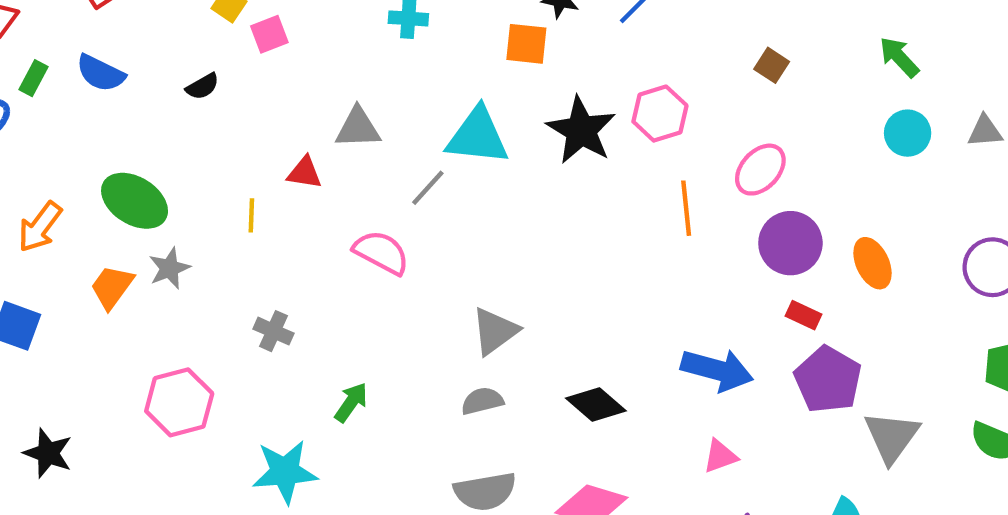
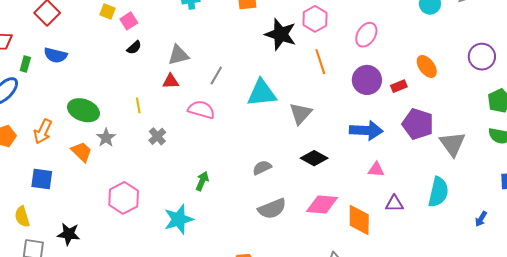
black semicircle: (203, 86) -> (134, 47), moved
cyan triangle: (478, 136) -> (262, 93), moved
red triangle: (305, 173) -> (171, 81), moved
orange line: (686, 208) -> (320, 62), moved
purple circle: (790, 243) -> (367, 80), moved
orange trapezoid: (112, 287) -> (82, 152), turned 110
red rectangle: (803, 315) -> (399, 86), moved, turned -35
gray cross: (274, 331) -> (157, 136), moved, turned 36
gray triangle: (495, 331) -> (301, 113), moved
pink triangle: (720, 456) -> (376, 170), turned 36

